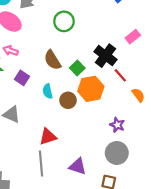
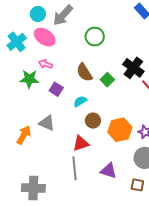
orange hexagon: (91, 89) -> (120, 130), moved
cyan semicircle: (48, 91) -> (80, 101), turned 72
brown circle: (68, 100) -> (93, 121), moved

